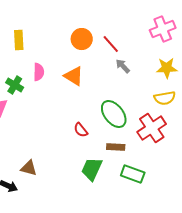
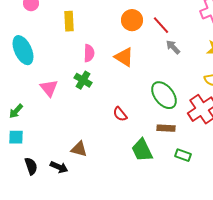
green cross: (15, 85) -> (83, 80), moved
red semicircle: (81, 130) -> (120, 114), moved
green trapezoid: (92, 169) -> (142, 150), turned -50
green rectangle: (133, 174) -> (183, 155), size x0.7

